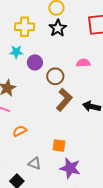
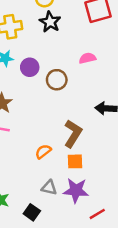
brown L-shape: (64, 100) -> (73, 134), moved
orange semicircle: (20, 131) -> (43, 151), moved
purple star: (70, 168) -> (76, 190), moved

